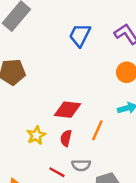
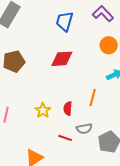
red diamond: (67, 110) -> (62, 59), moved

